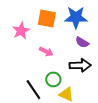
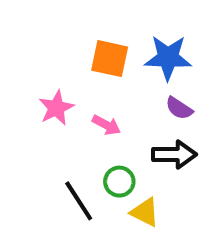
pink star: (21, 31) -> (56, 108), moved

